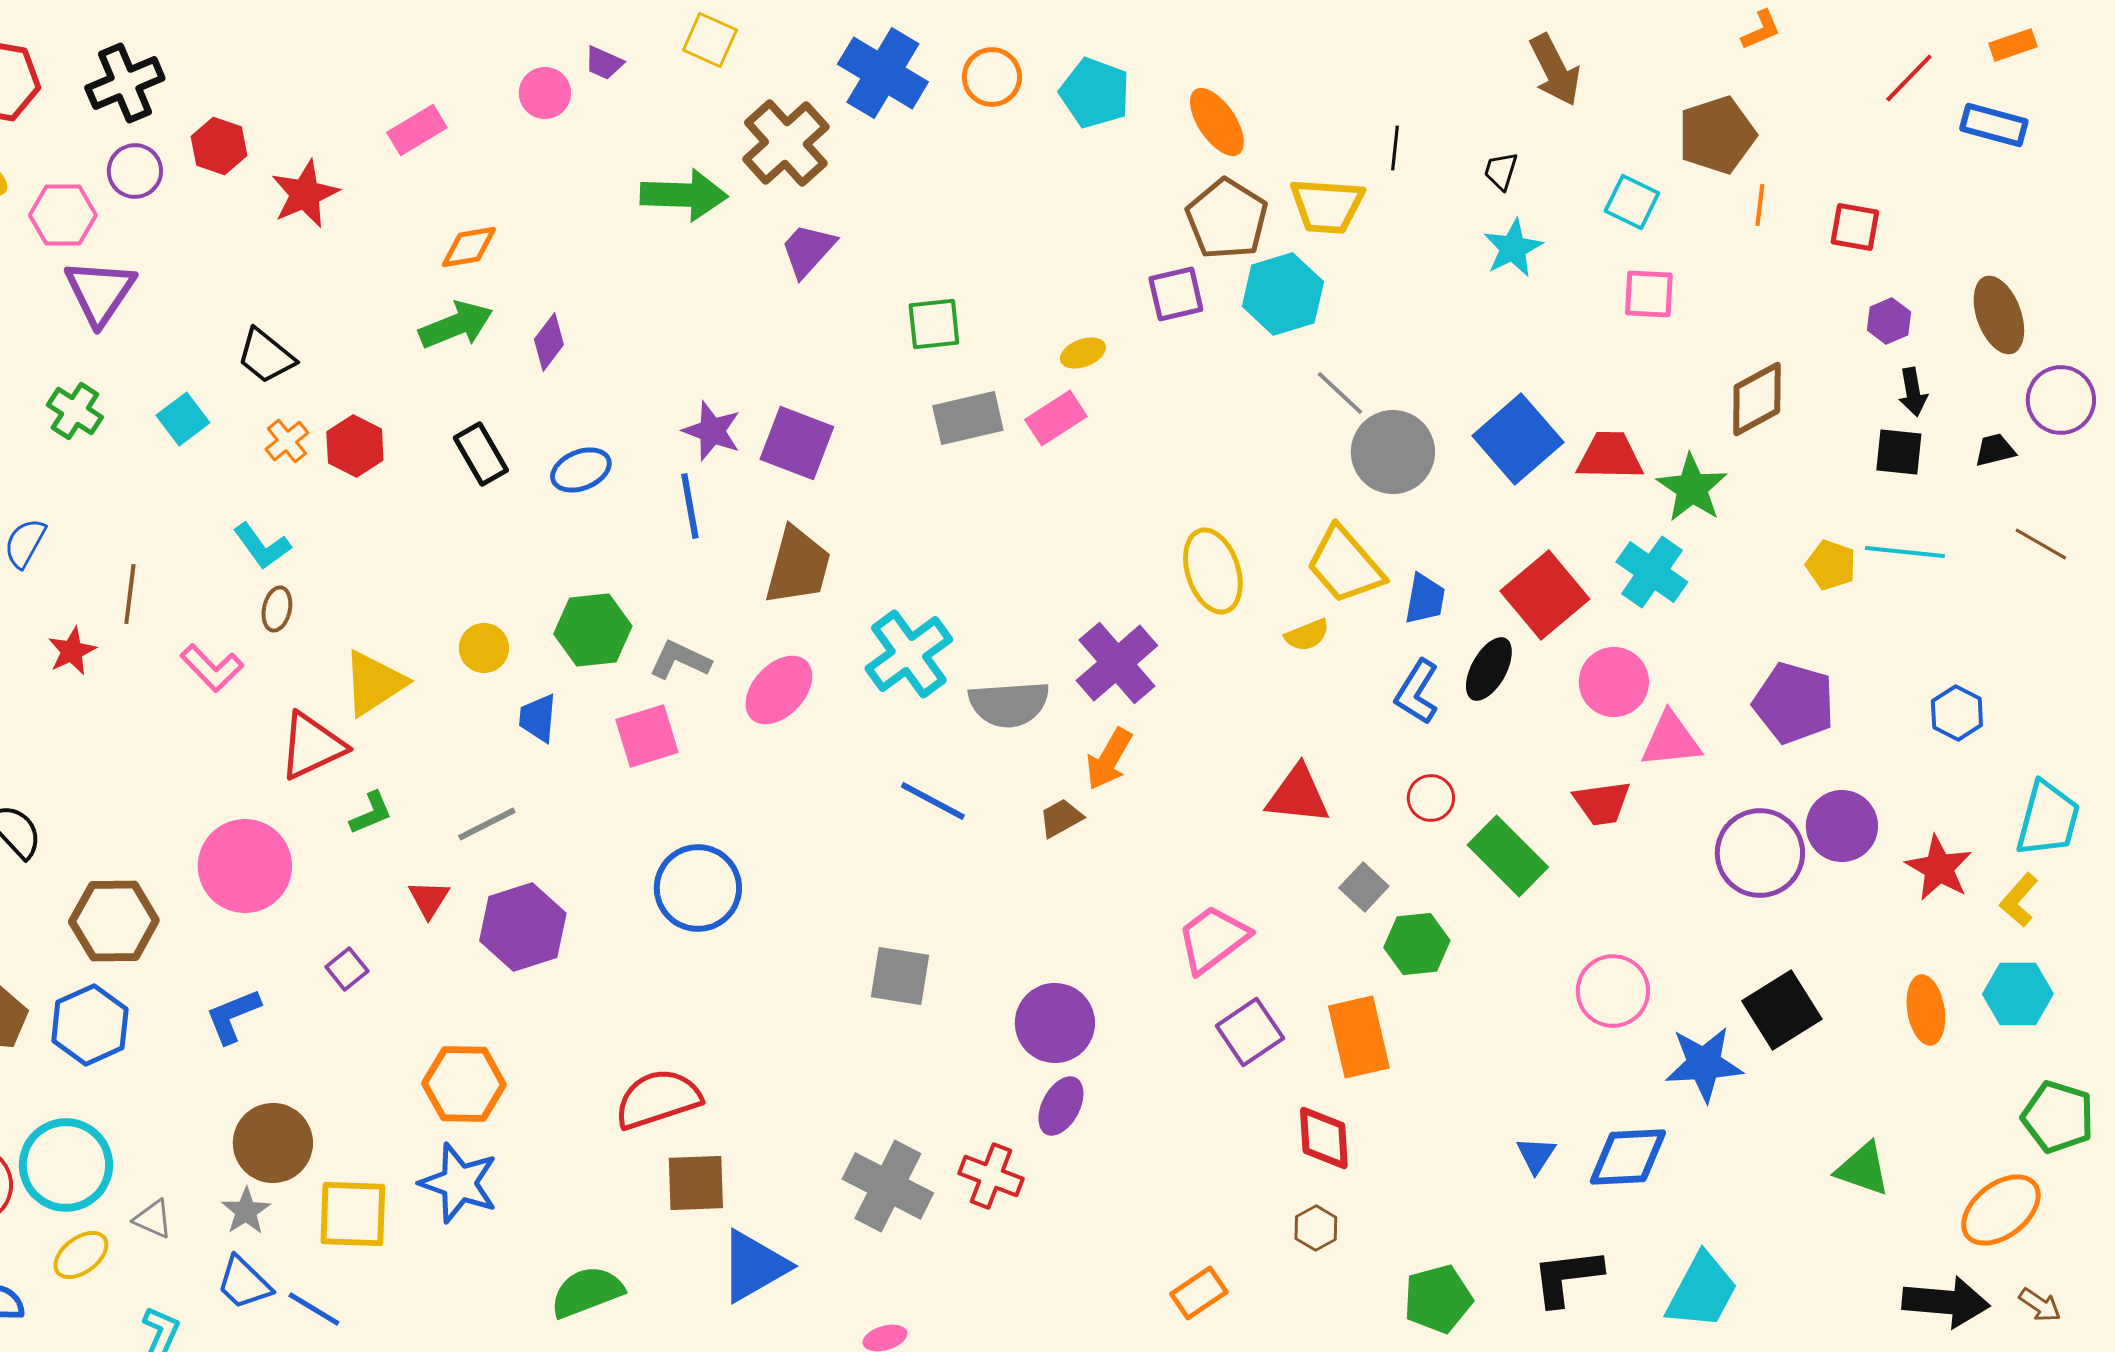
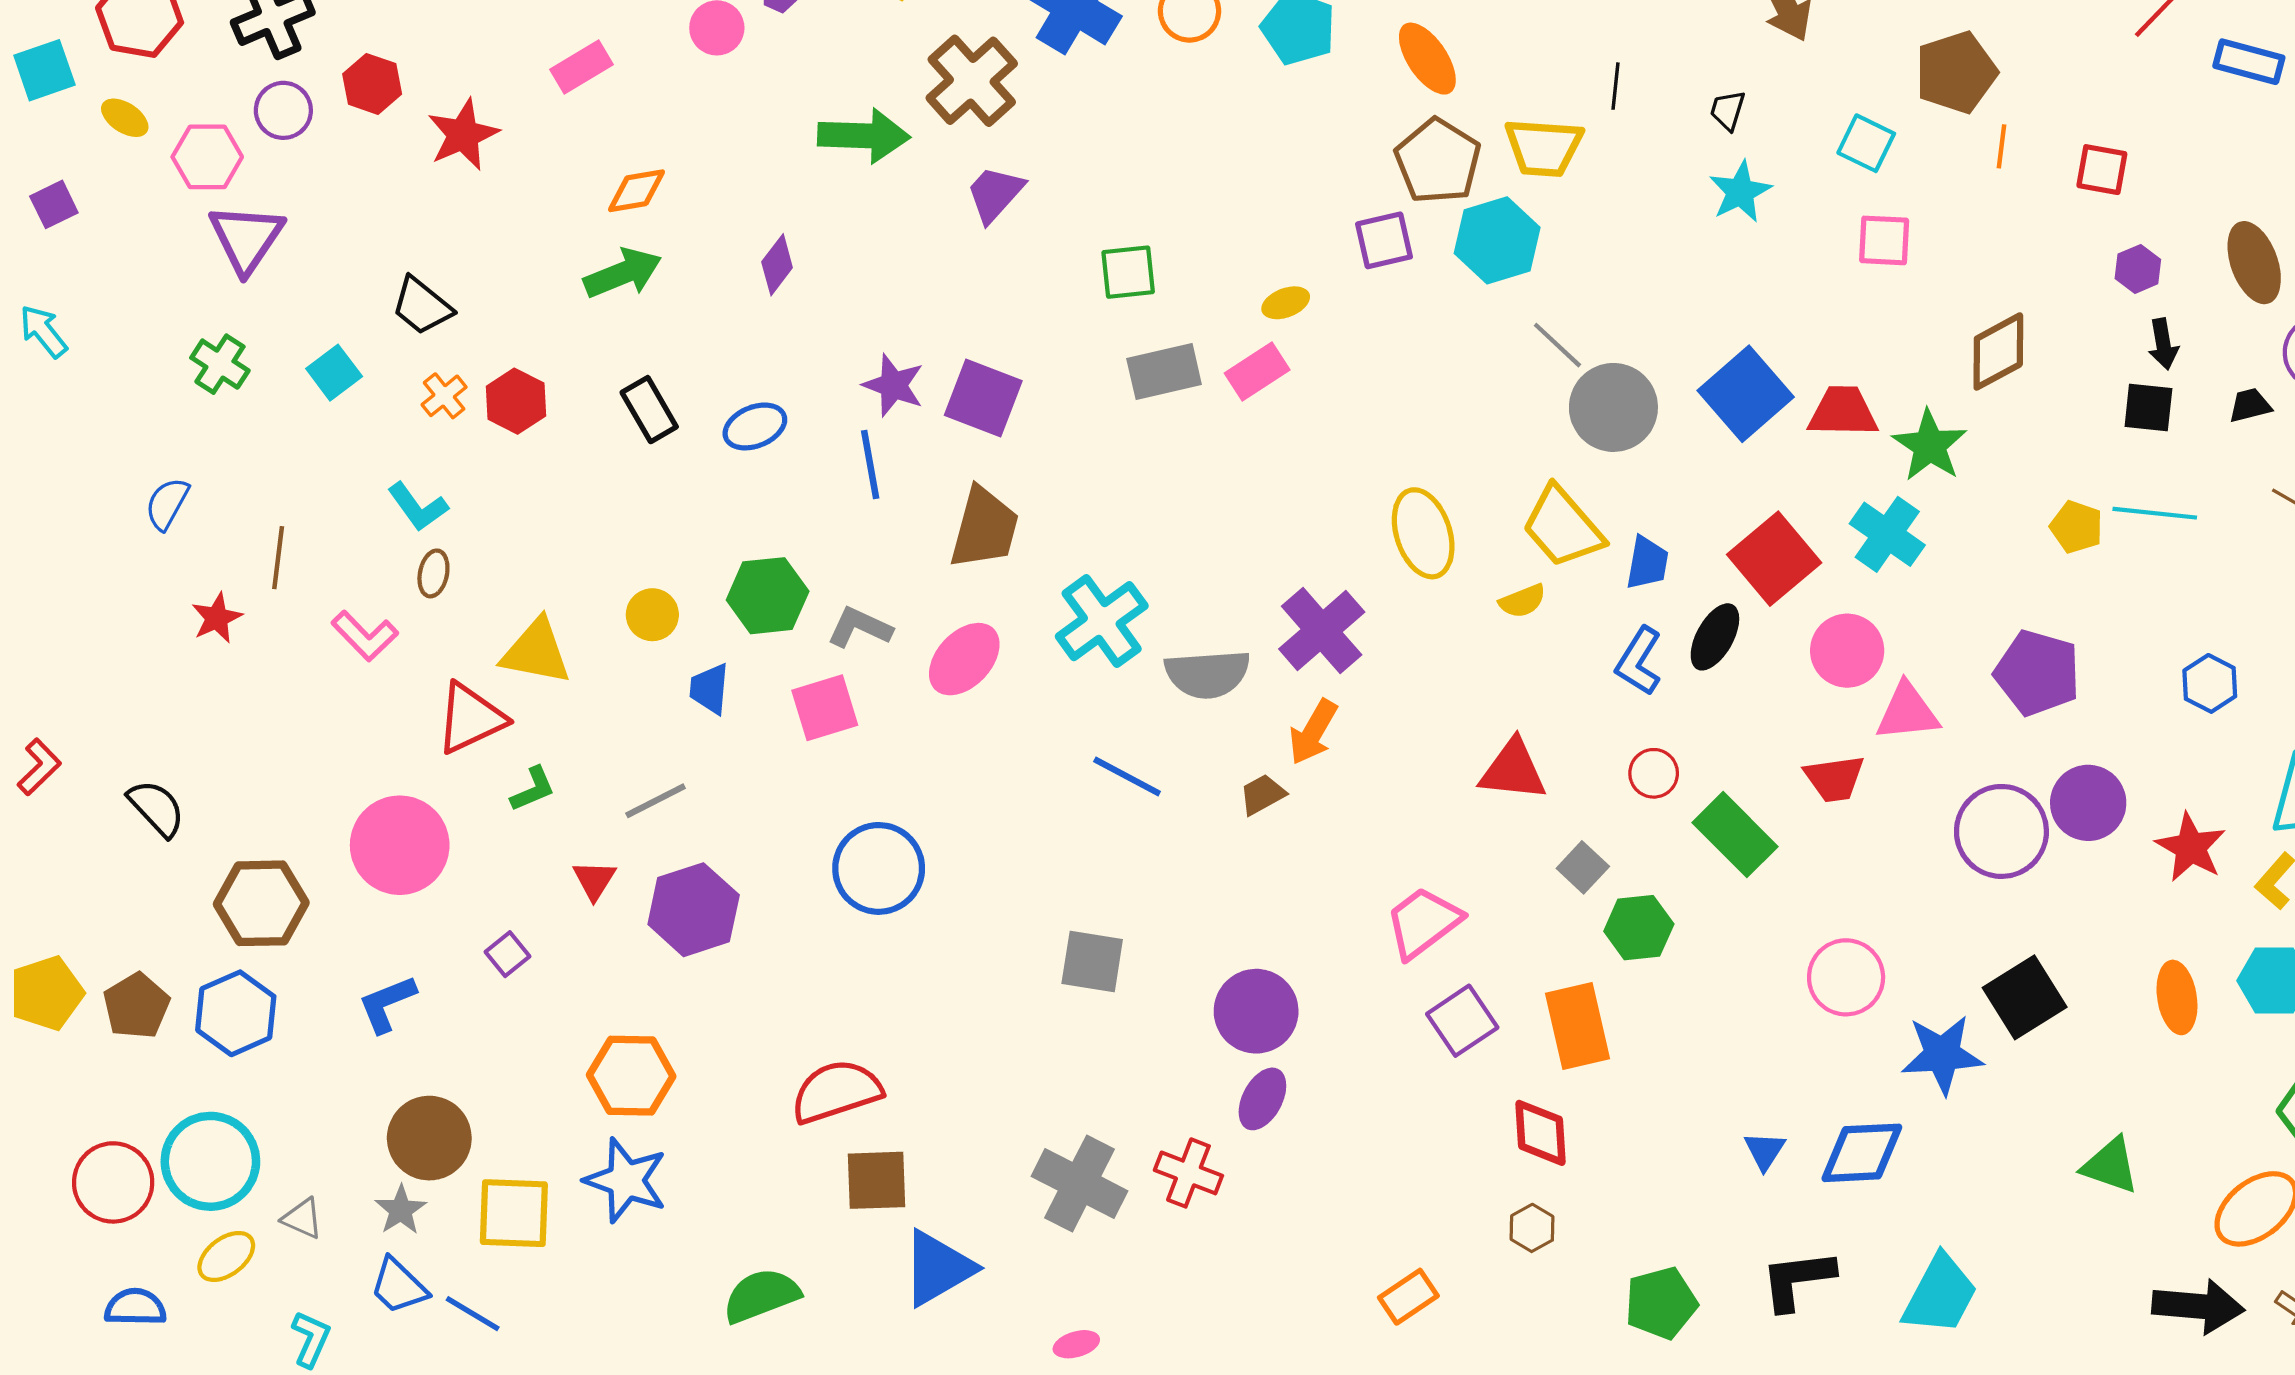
purple diamond: (549, 342) -> (777, 265), moved
yellow triangle: (374, 683) -> (536, 652), turned 44

